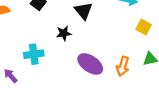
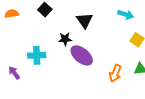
purple ellipse: (90, 64) -> (82, 55), moved

